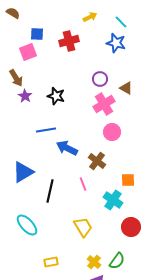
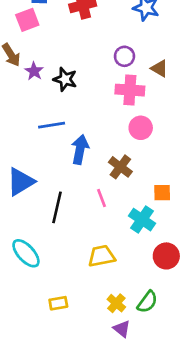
purple star: (25, 96) -> (34, 71), moved
pink cross: (104, 104) -> (130, 90), turned 35
blue arrow: (67, 148) -> (80, 149), turned 75
yellow trapezoid: (83, 227) -> (102, 256), turned -70

